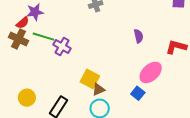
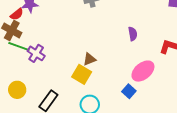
green line: (43, 37) -> (19, 47), moved
purple cross: (62, 47) -> (36, 53), moved
brown triangle: (99, 89) -> (90, 59), moved

